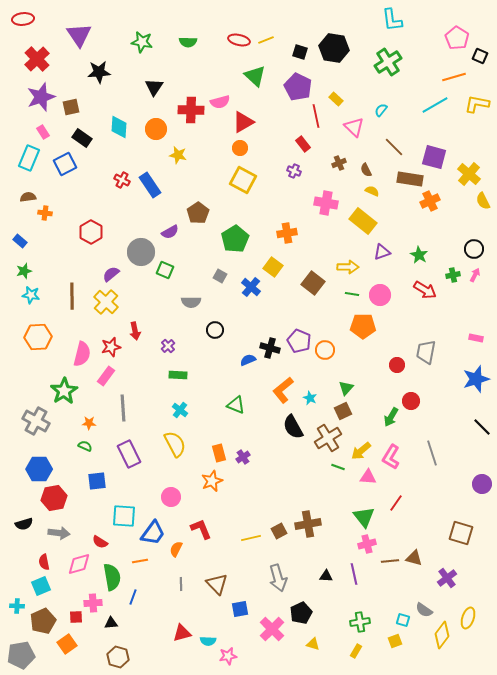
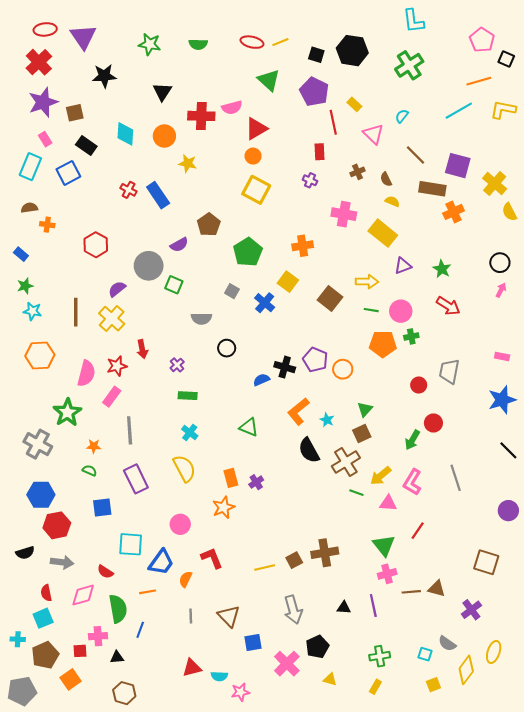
red ellipse: (23, 19) -> (45, 29), moved
red rectangle: (303, 144) -> (320, 152), turned 35
green cross: (453, 275) -> (411, 336), moved
yellow square: (395, 641) -> (433, 685), moved

